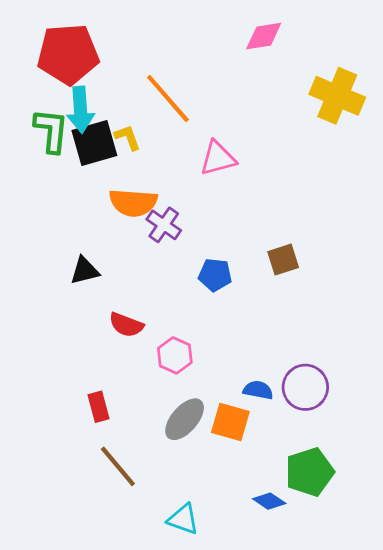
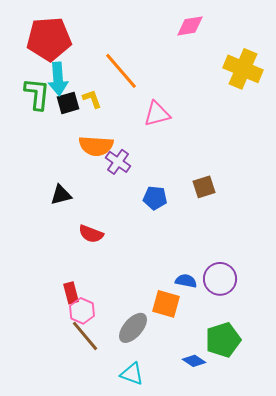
black square: (94, 143) -> (68, 103), size x0.7
pink hexagon: (175, 355) -> (82, 311), moved
gray ellipse: (185, 419) -> (133, 328), moved

